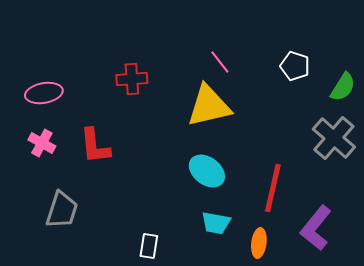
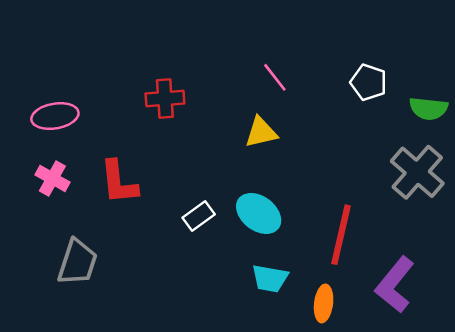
green semicircle: (343, 87) -> (429, 109), turned 64
yellow triangle: (209, 106) -> (261, 132), size x0.6
white rectangle: (149, 246) -> (199, 216), moved, turned 45

